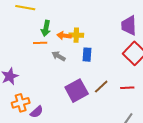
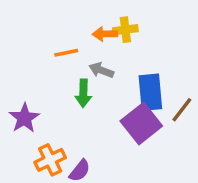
green arrow: (46, 28) -> (83, 93), moved
blue rectangle: (87, 55) -> (150, 92), moved, size x1.5

